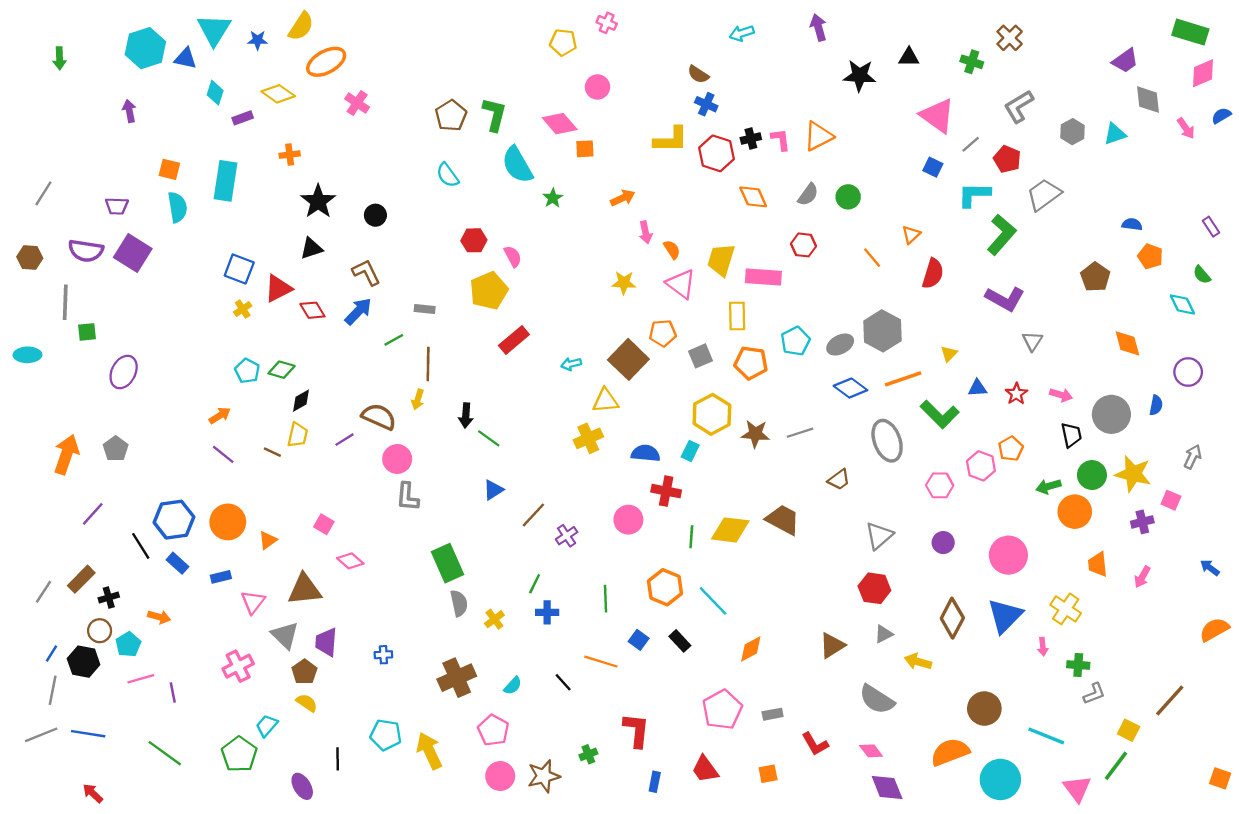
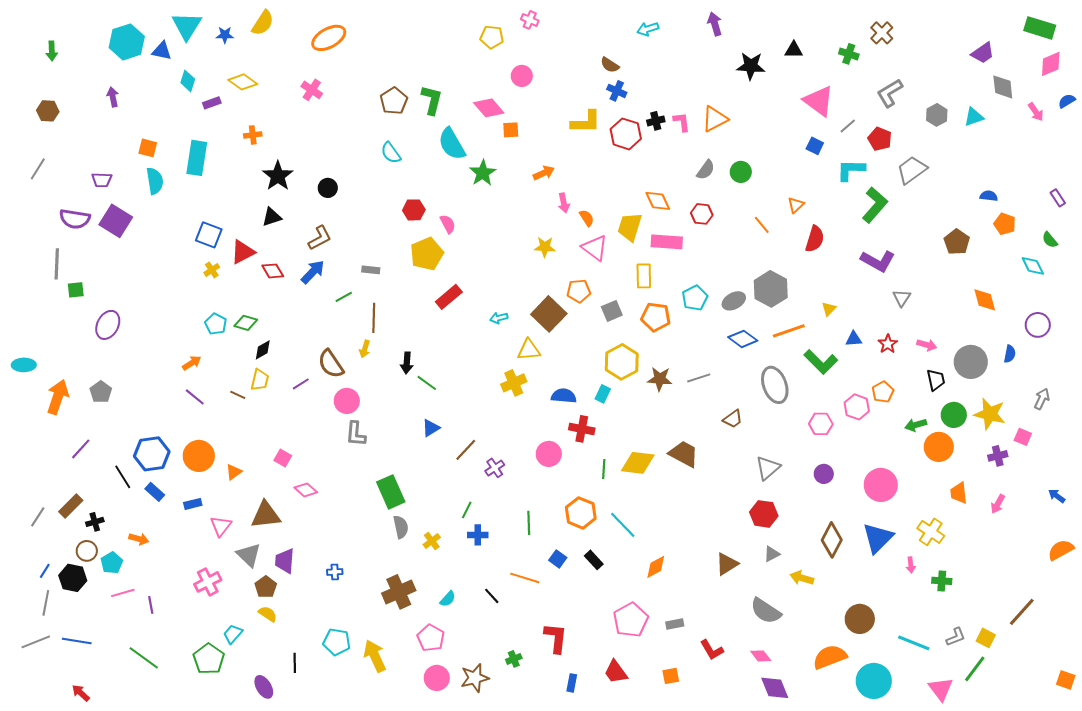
orange ellipse: (326, 62) -> (329, 38), moved
orange diamond: (753, 197) -> (658, 201), moved
green star: (553, 198) -> (483, 173), size x1.5
brown hexagon: (30, 258) -> (48, 111), moved
brown L-shape: (366, 272) -> (320, 238), turned 88
cyan ellipse: (27, 355) -> (24, 365), moved
brown semicircle: (379, 417) -> (331, 364), turned -148
gray L-shape: (1094, 694) -> (956, 637), moved

